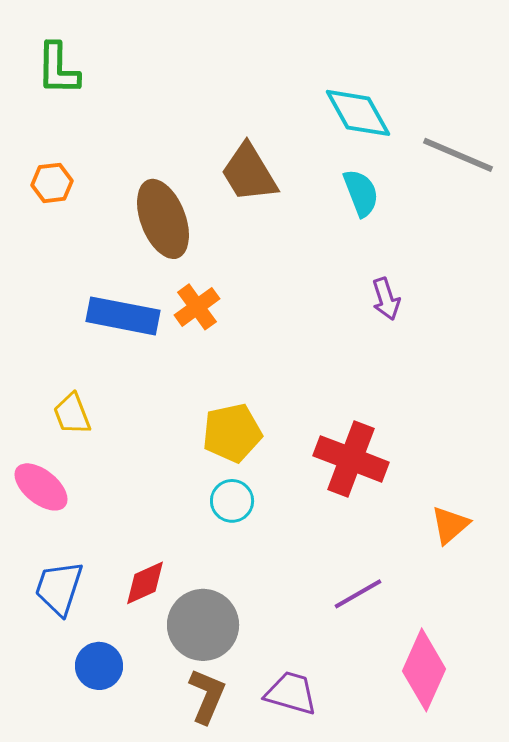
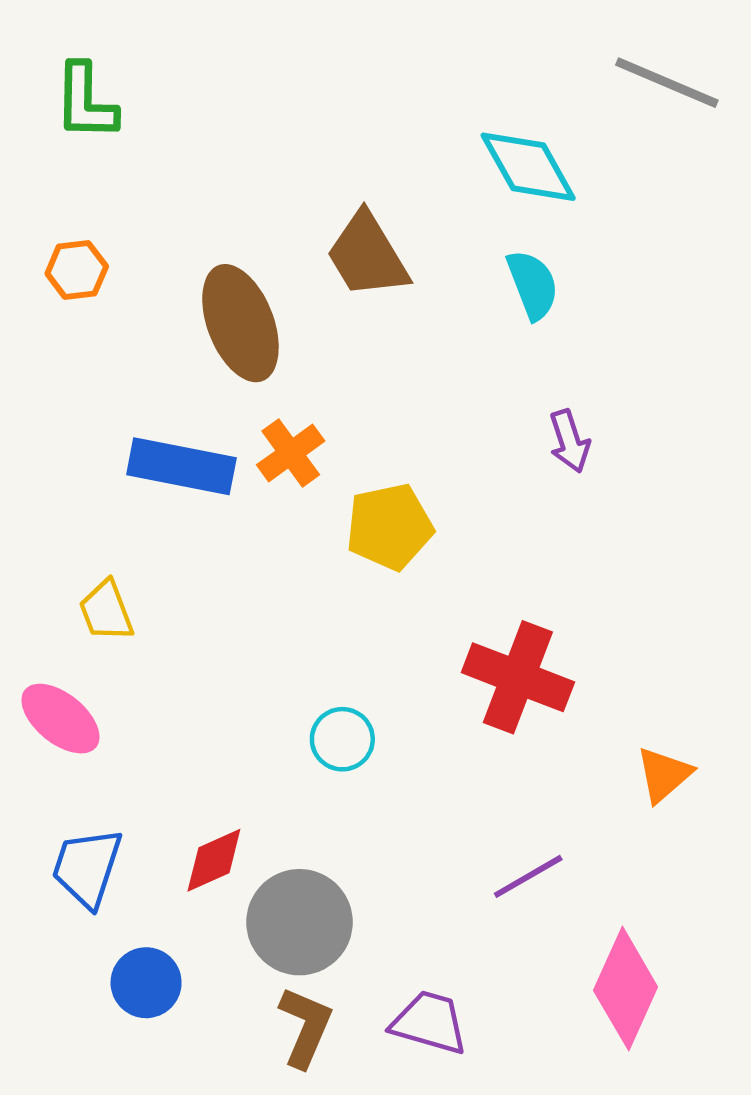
gray line: (458, 155) -> (667, 83), moved
yellow pentagon: (232, 433) -> (390, 527), moved

